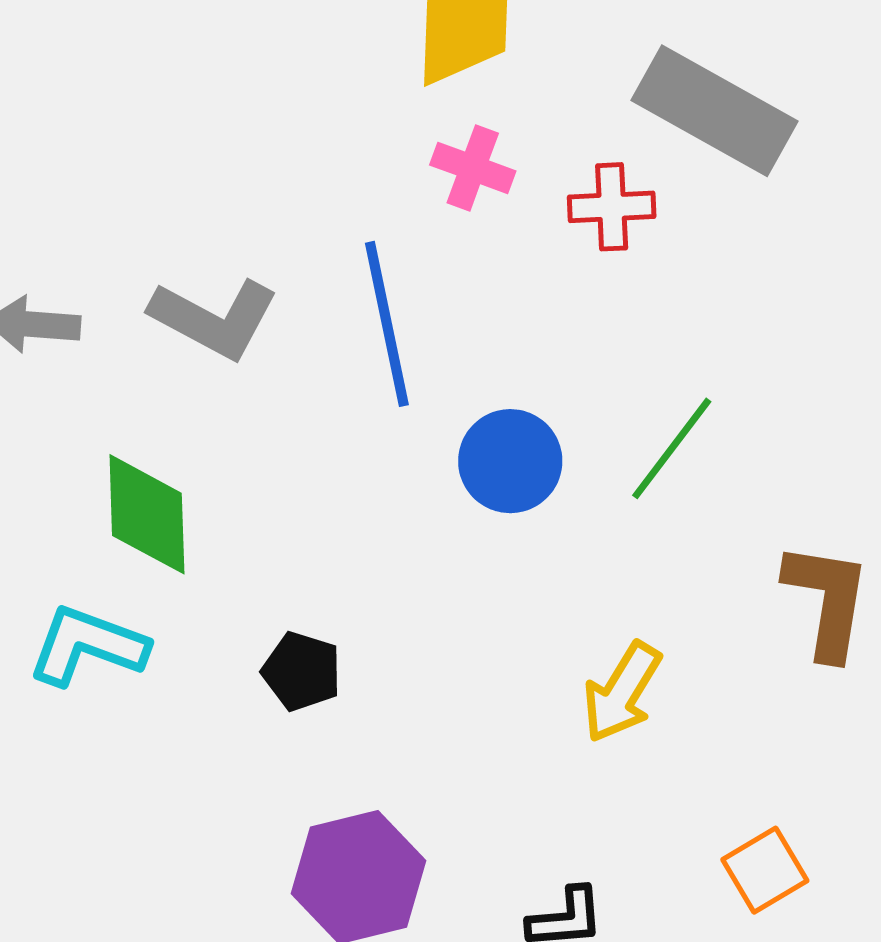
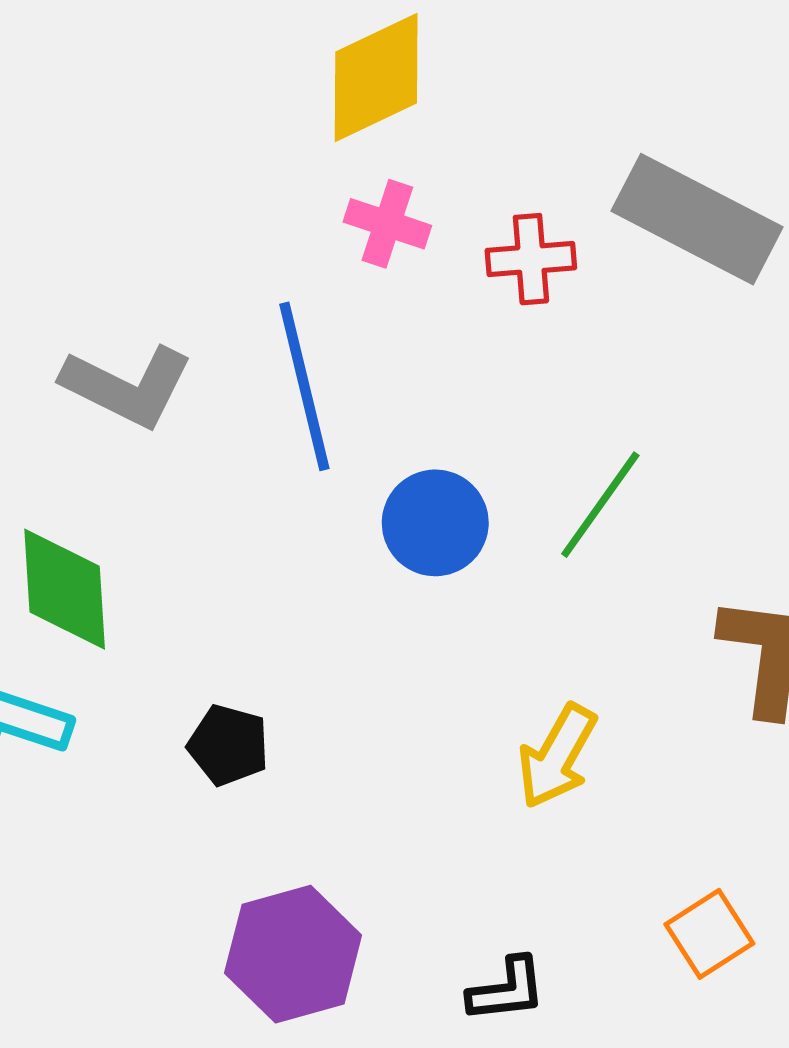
gray rectangle: (714, 111) -> (697, 219), moved

